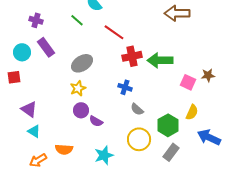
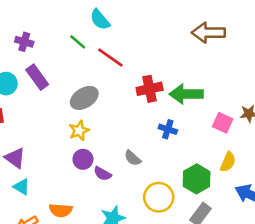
red line: (114, 32) -> (110, 57), moved
blue cross: (125, 87) -> (168, 129), moved
gray semicircle: (137, 109) -> (133, 158), moved

